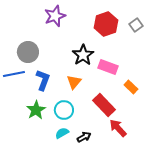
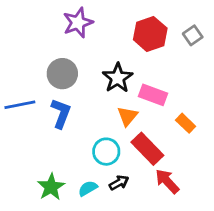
gray circle: (28, 52) -> (62, 74), moved
orange triangle: (74, 82) -> (127, 116), moved
green star: (36, 110) -> (51, 187), moved
cyan circle: (64, 110) -> (106, 152), moved
black arrow: (84, 137) -> (119, 183), moved

